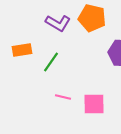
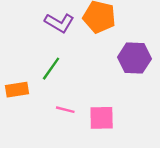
orange rectangle: (22, 50) -> (17, 90), moved

